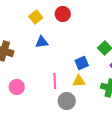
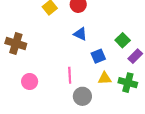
blue triangle: (42, 42) -> (80, 34), moved, turned 32
yellow triangle: (79, 81) -> (105, 78), moved

